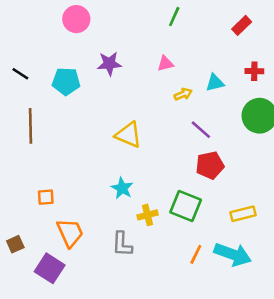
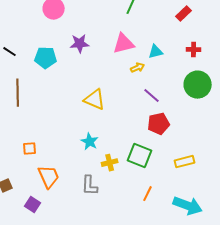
pink triangle: (165, 64) -> (124, 44), size x1.6
cyan triangle: (215, 83) -> (156, 52), moved
cyan arrow: (233, 254) -> (188, 206), moved
purple square: (50, 268) -> (33, 205), size x0.7

